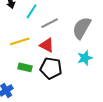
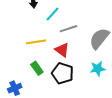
green rectangle: (25, 67) -> (37, 68), turned 32

